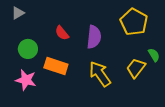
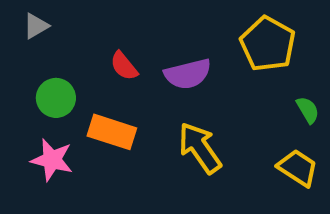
purple semicircle: (94, 37) -> (188, 74), turned 70
yellow trapezoid: (136, 68) -> (298, 168), moved, turned 85

